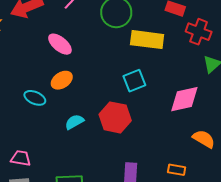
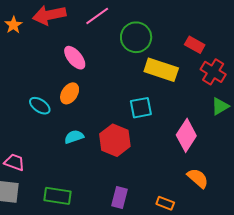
orange ellipse: (62, 80) -> (70, 93), turned -35
pink diamond: (184, 99) -> (186, 135), turned -56

